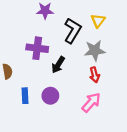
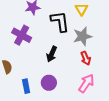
black L-shape: (73, 31) -> (60, 21), turned -30
purple cross: (37, 48) -> (22, 35), moved, turned 30

